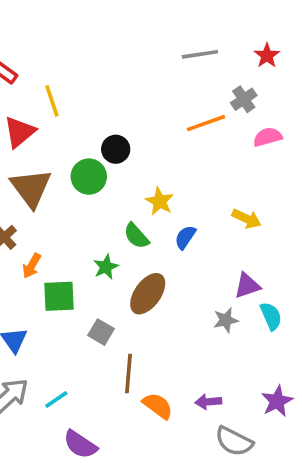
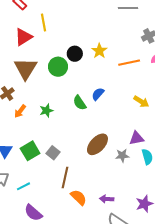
orange line: (206, 123) -> (129, 63), moved
yellow star: (160, 201) -> (99, 51), moved
blue semicircle: (185, 237) -> (98, 94), moved
green star: (106, 267) -> (46, 111), moved
brown ellipse: (148, 294) -> (97, 144), moved
green square: (59, 296) -> (30, 151), moved, turned -36

